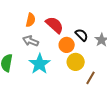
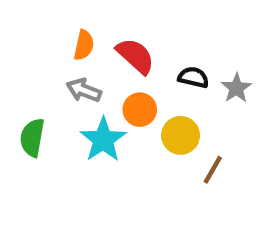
black semicircle: (82, 35) -> (193, 77), turned -32
orange circle: (67, 45) -> (140, 110), moved

